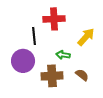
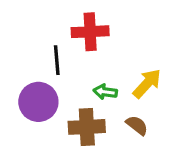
yellow arrow: (86, 37) -> (147, 84), moved

